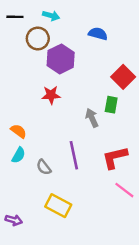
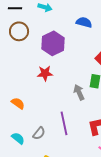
brown circle: (38, 38) -> (19, 31), moved
cyan semicircle: (19, 155) -> (18, 138), moved, turned -80
gray semicircle: (44, 167) -> (39, 133), turned -104

